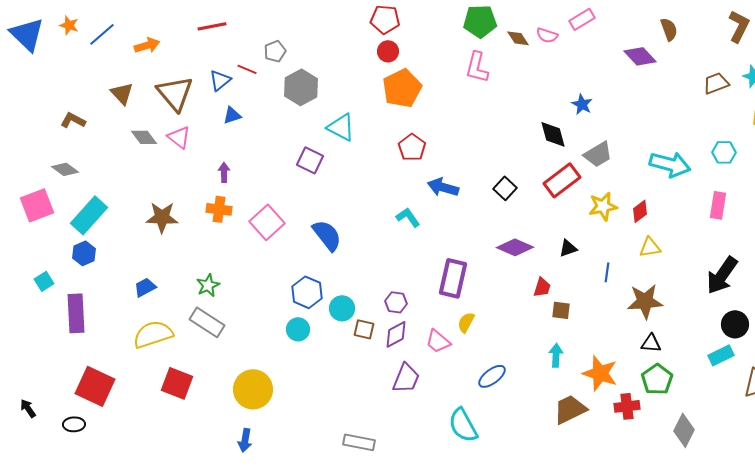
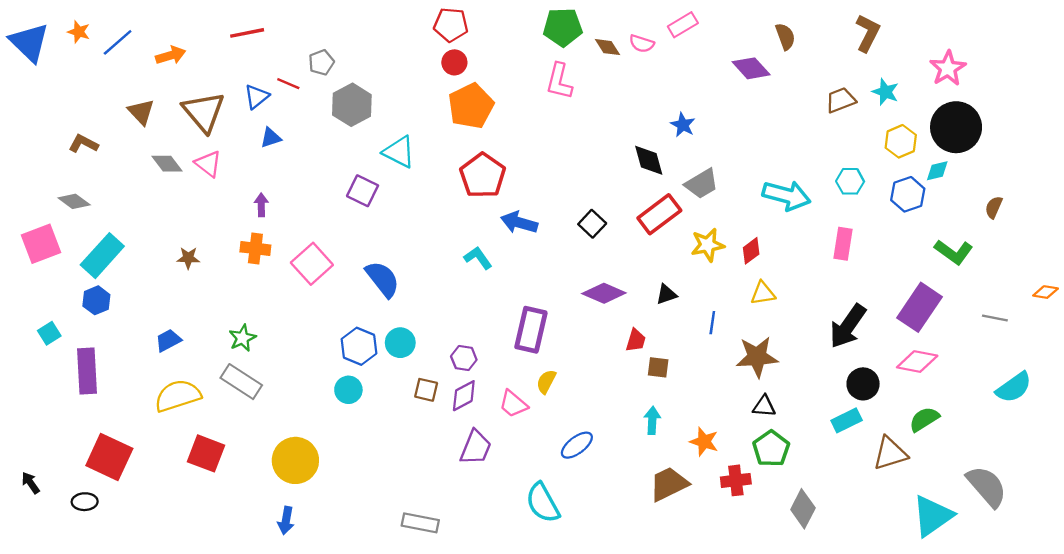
red pentagon: (412, 147) -> (483, 175), size x1.4
brown star: (162, 217) -> (188, 258), size x0.6
cyan circle: (342, 308) -> (400, 343), moved
orange star: (600, 373) -> (704, 442), size x0.7

